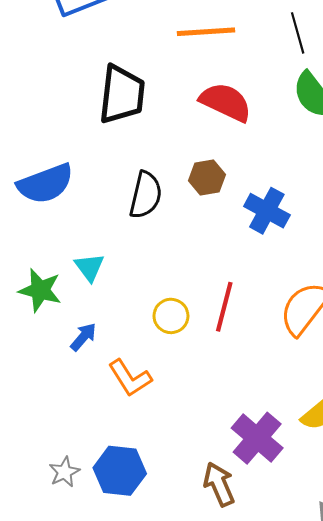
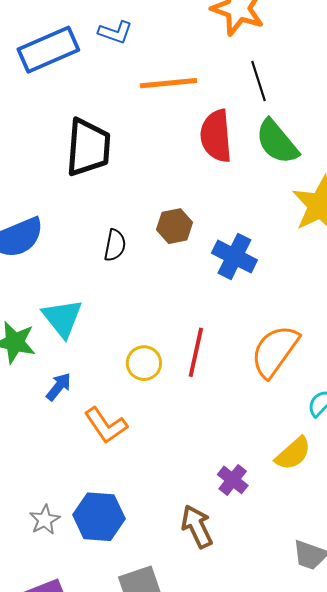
red semicircle: (226, 102) -> (216, 136), moved, turned -118
black semicircle: (146, 195) -> (115, 245), size x0.7
cyan triangle: (89, 267) -> (62, 318), size x1.4
purple cross: (257, 438) -> (233, 480), size x0.6

